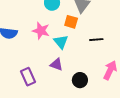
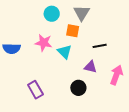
purple triangle: (56, 65) -> (91, 67), moved
black circle: (80, 80) -> (78, 88), moved

